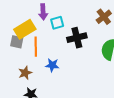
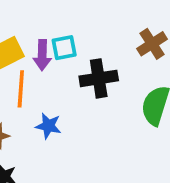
purple arrow: (43, 12) -> (42, 55), moved

